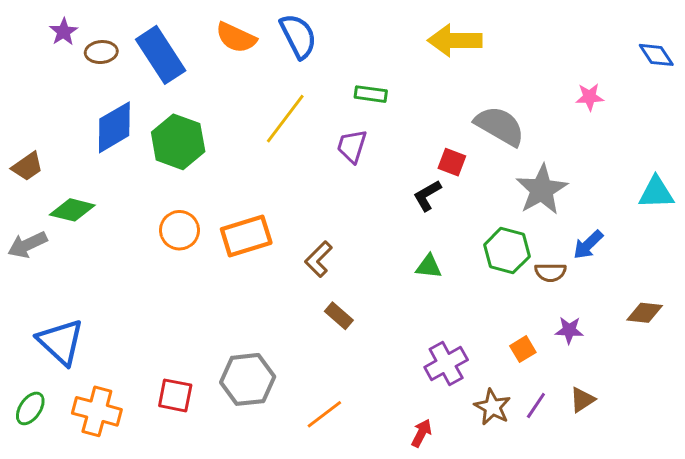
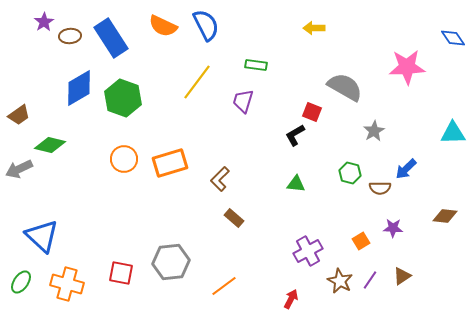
yellow arrow: (455, 40) -> (314, 28), size x0.6
pink star: (590, 97) -> (407, 67), size x1.8
gray star: (542, 190) -> (374, 131), size x0.6
green hexagon: (507, 251) -> (350, 173), size x0.7

